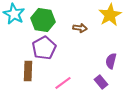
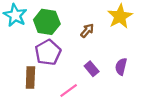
brown arrow: (80, 28) -> (87, 31), turned -56
purple rectangle: (101, 82) -> (92, 69), moved

